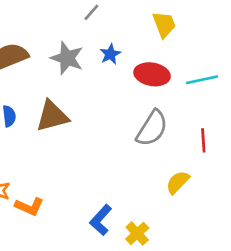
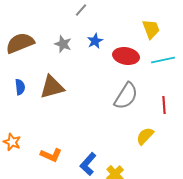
yellow trapezoid: (164, 24) -> (151, 29), moved
gray star: (67, 58) -> (63, 44), size x0.7
orange L-shape: (29, 207) -> (51, 155), moved

